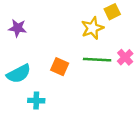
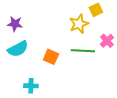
pink cross: (125, 57) -> (107, 41), moved
cyan semicircle: (19, 74) -> (18, 49), moved

